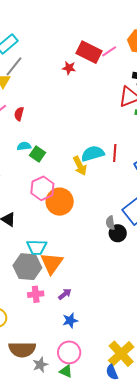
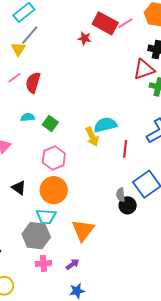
red semicircle: (19, 114) -> (33, 83), size x1.5
cyan semicircle: (24, 146) -> (28, 117), moved
red line: (115, 153) -> (125, 149), moved
orange circle: (60, 202) -> (54, 190), moved
orange triangle: (52, 263) -> (83, 230), moved

